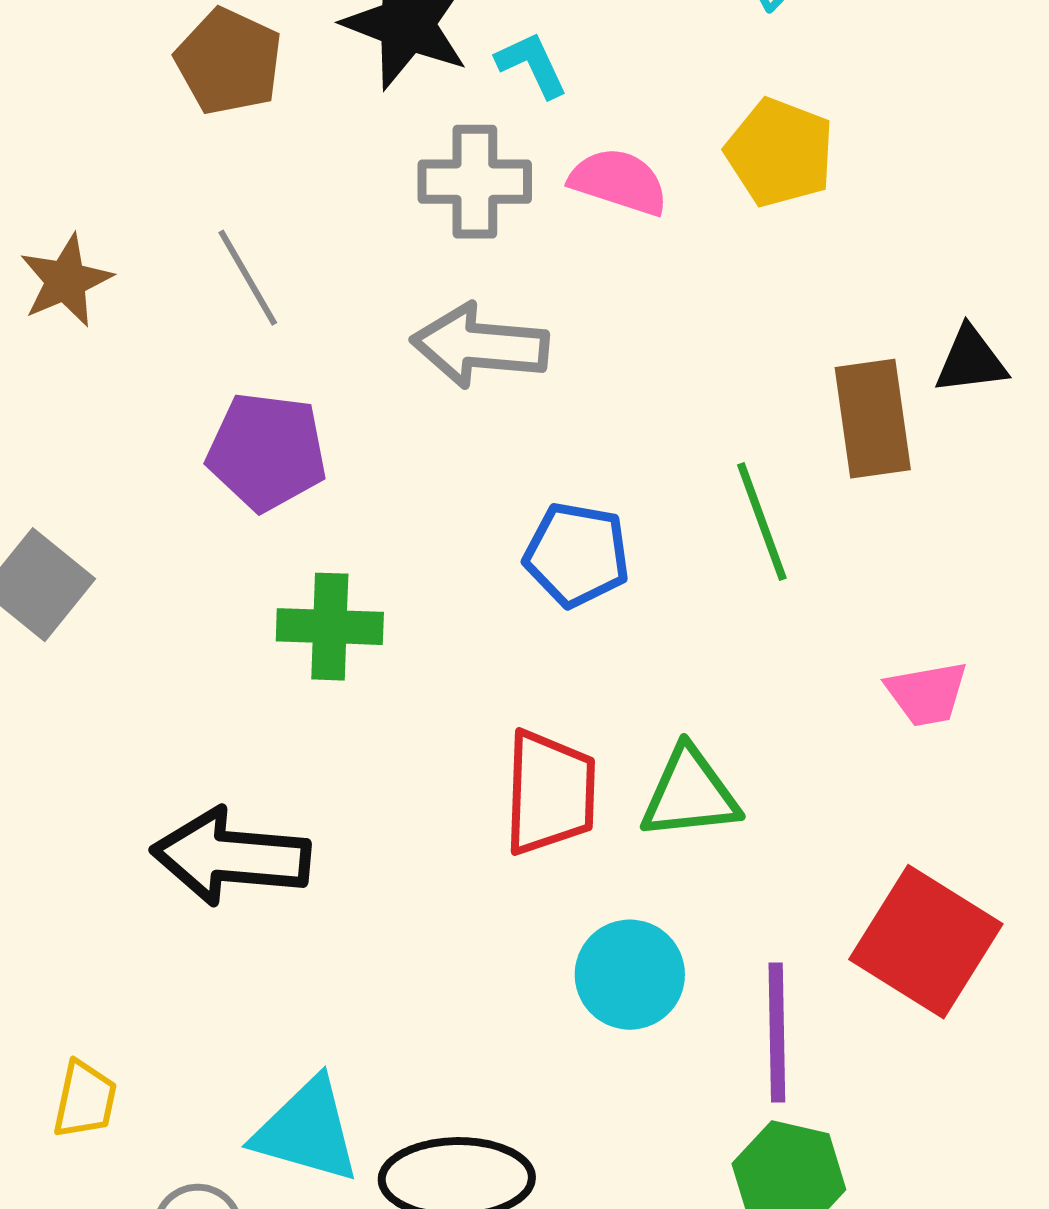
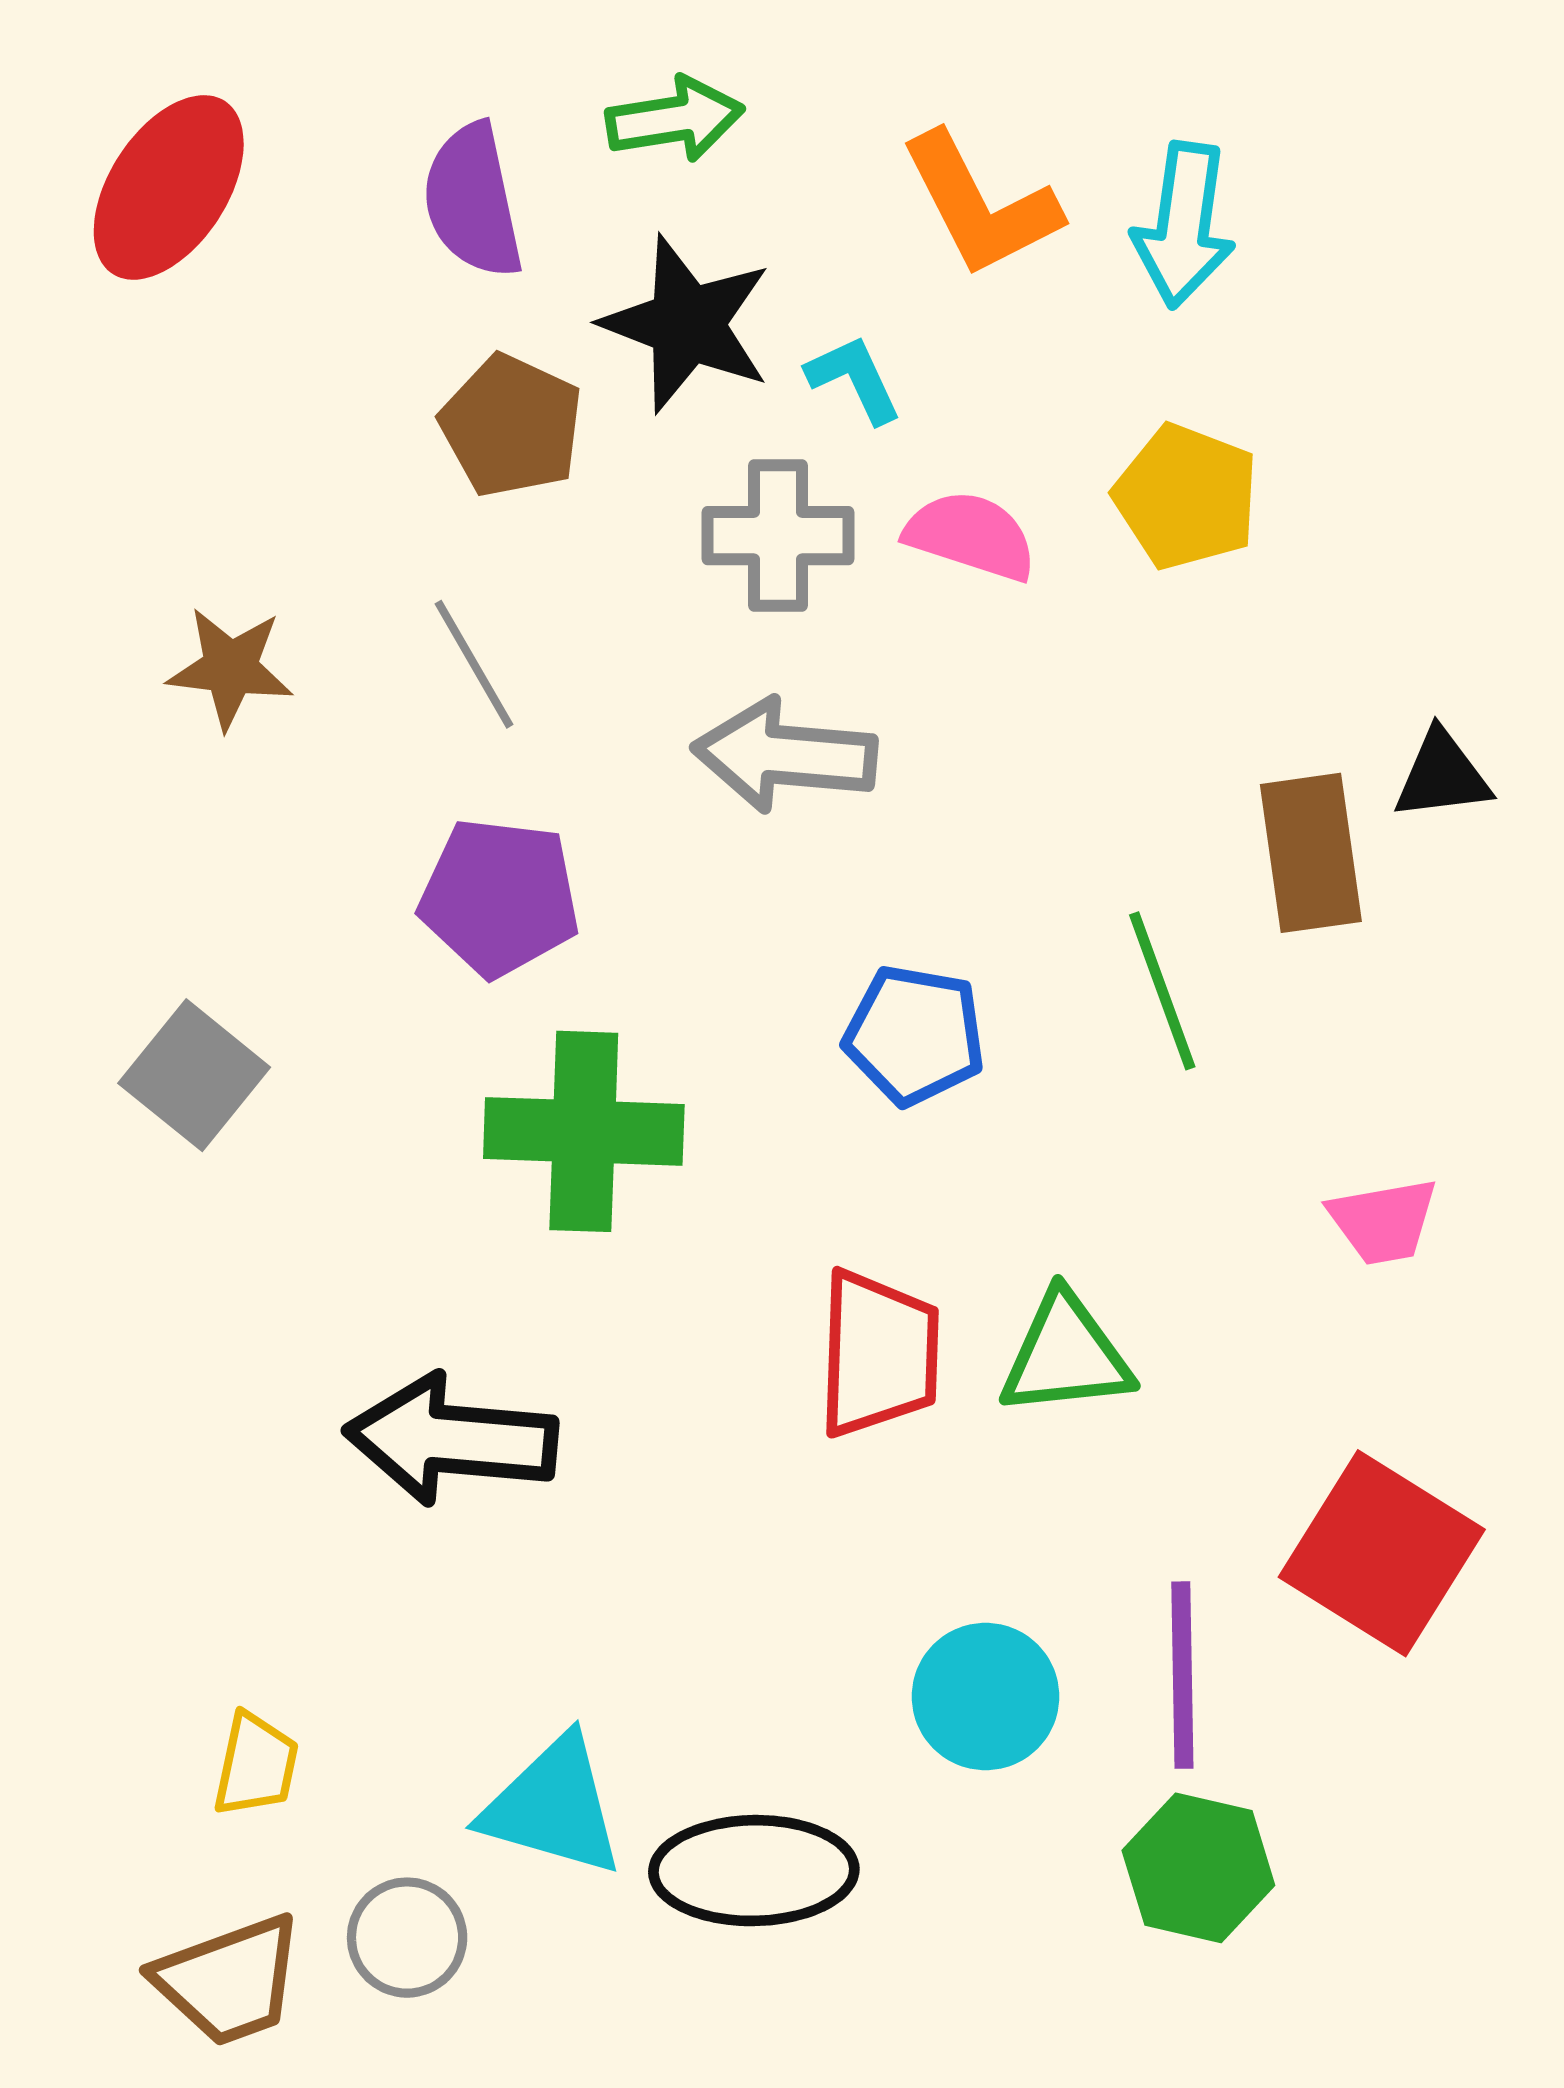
brown pentagon: (229, 62) -> (511, 426), moved
brown star: (66, 281) -> (230, 668), turned 30
green cross: (330, 627) -> (584, 1131), size x1.4
cyan circle: (630, 975) -> (986, 1697), moved

